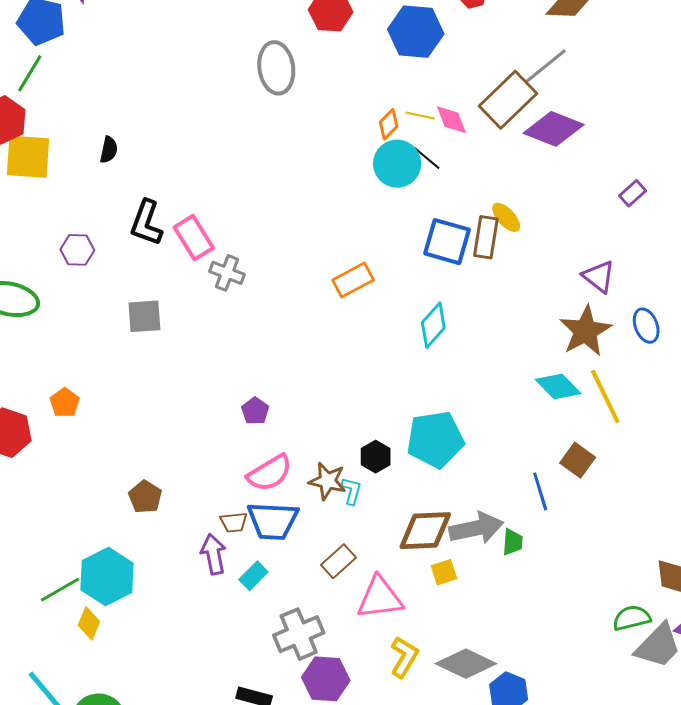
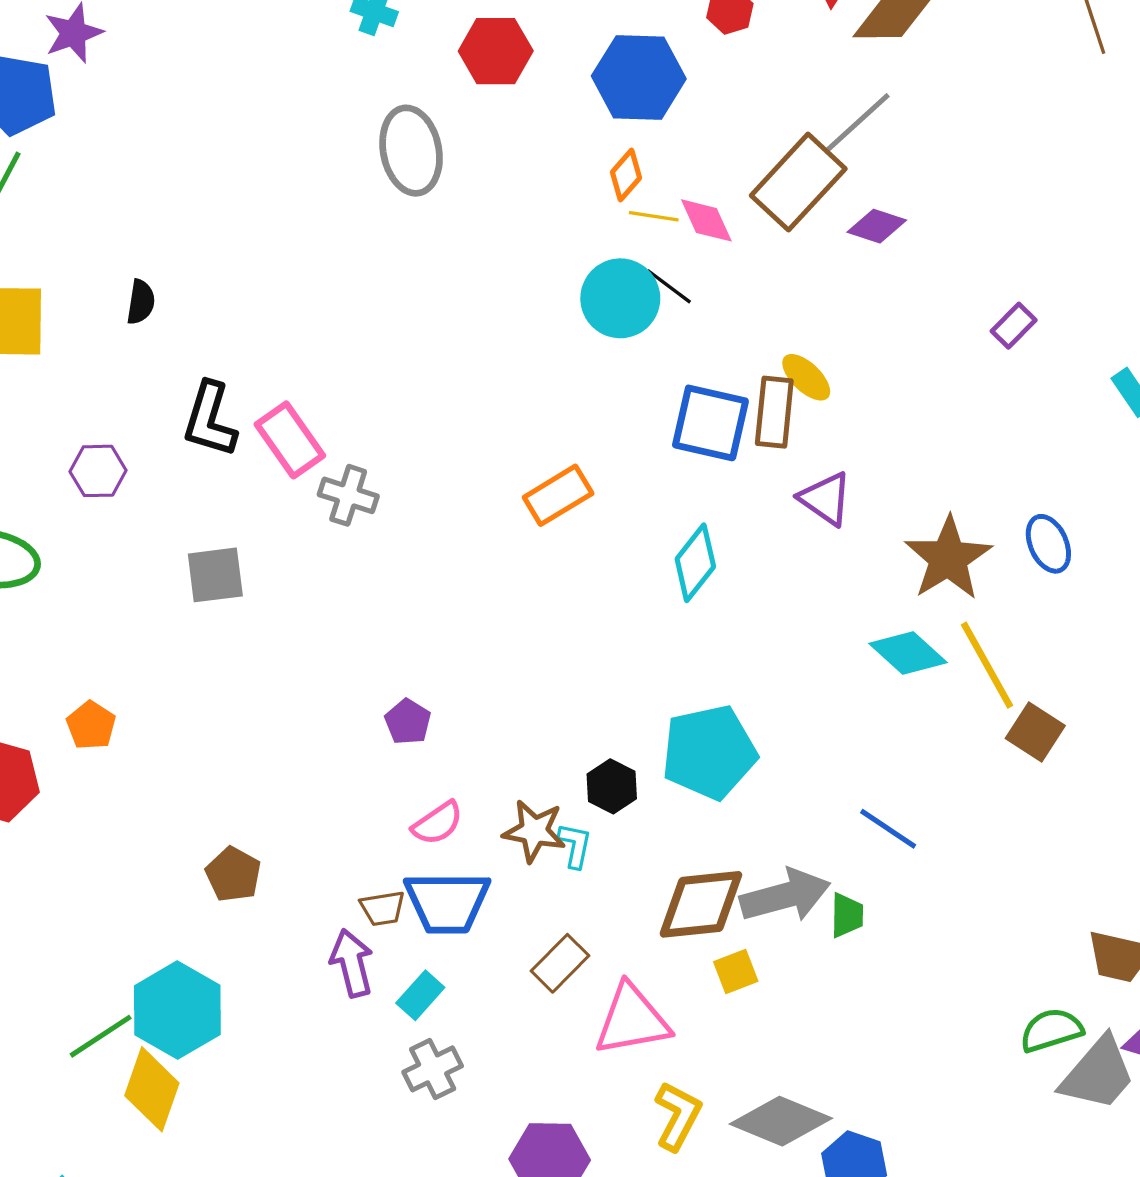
orange diamond: (389, 124) -> (626, 175), moved
purple diamond: (554, 129) -> (877, 226), size x0.6
purple triangle: (599, 277) -> (825, 499), moved
brown square: (578, 460) -> (1035, 732), moved
pink semicircle: (270, 473) -> (437, 823), size x0.7
blue line: (540, 491) -> (888, 829), turned -36
yellow diamond: (89, 623) -> (152, 1089), size x1.5
gray cross: (299, 634) -> (433, 1069), moved, size x0.7

